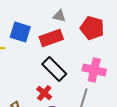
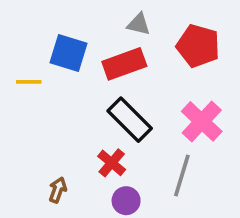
pink cross: (94, 70) -> (202, 121), turned 30

